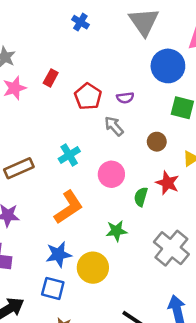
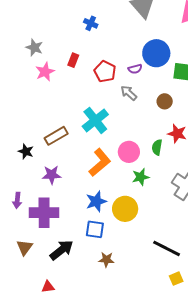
blue cross: (80, 22) -> (91, 23), moved
blue circle: (168, 66) -> (156, 53), moved
cyan cross: (69, 155) -> (95, 120), size x1.5
pink circle: (111, 174) -> (129, 152), moved

